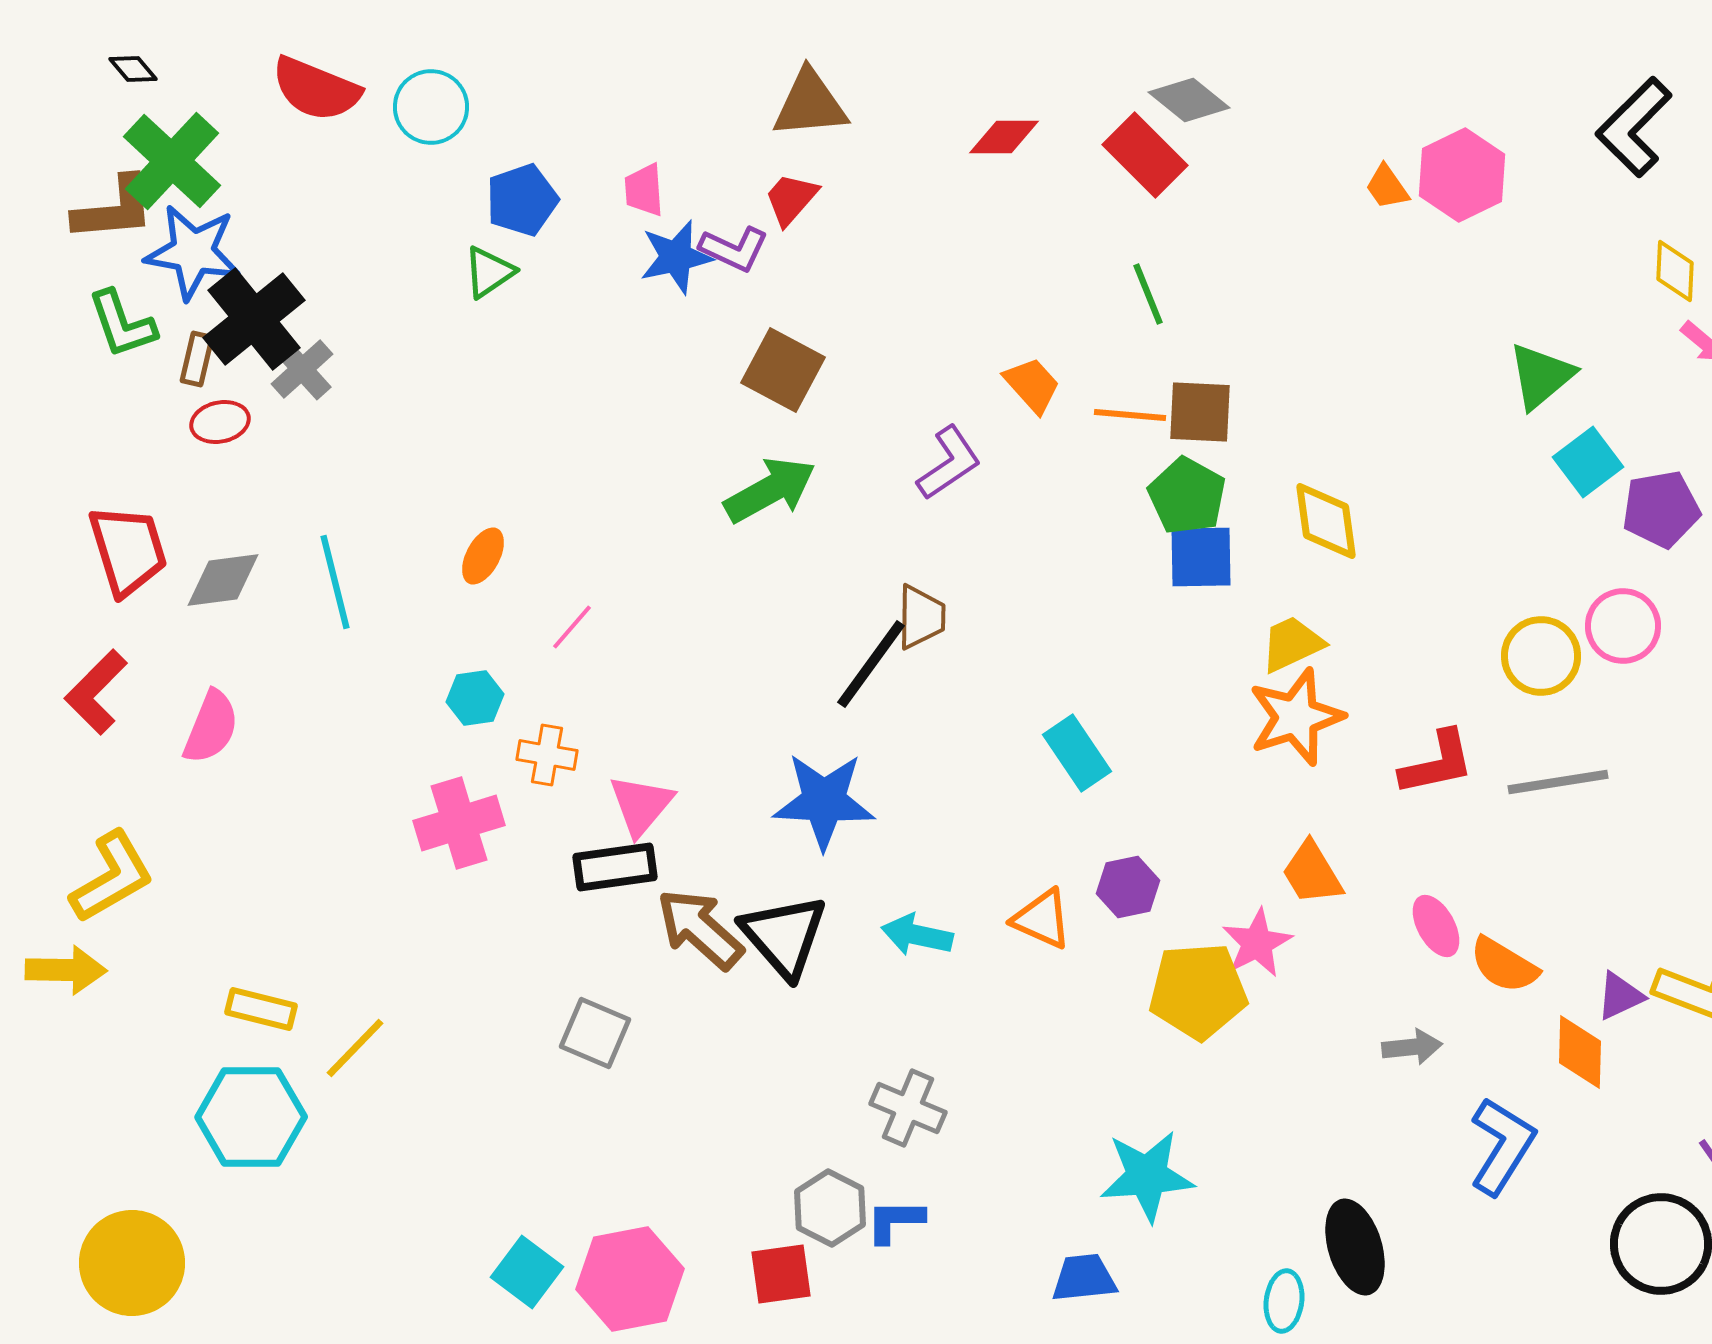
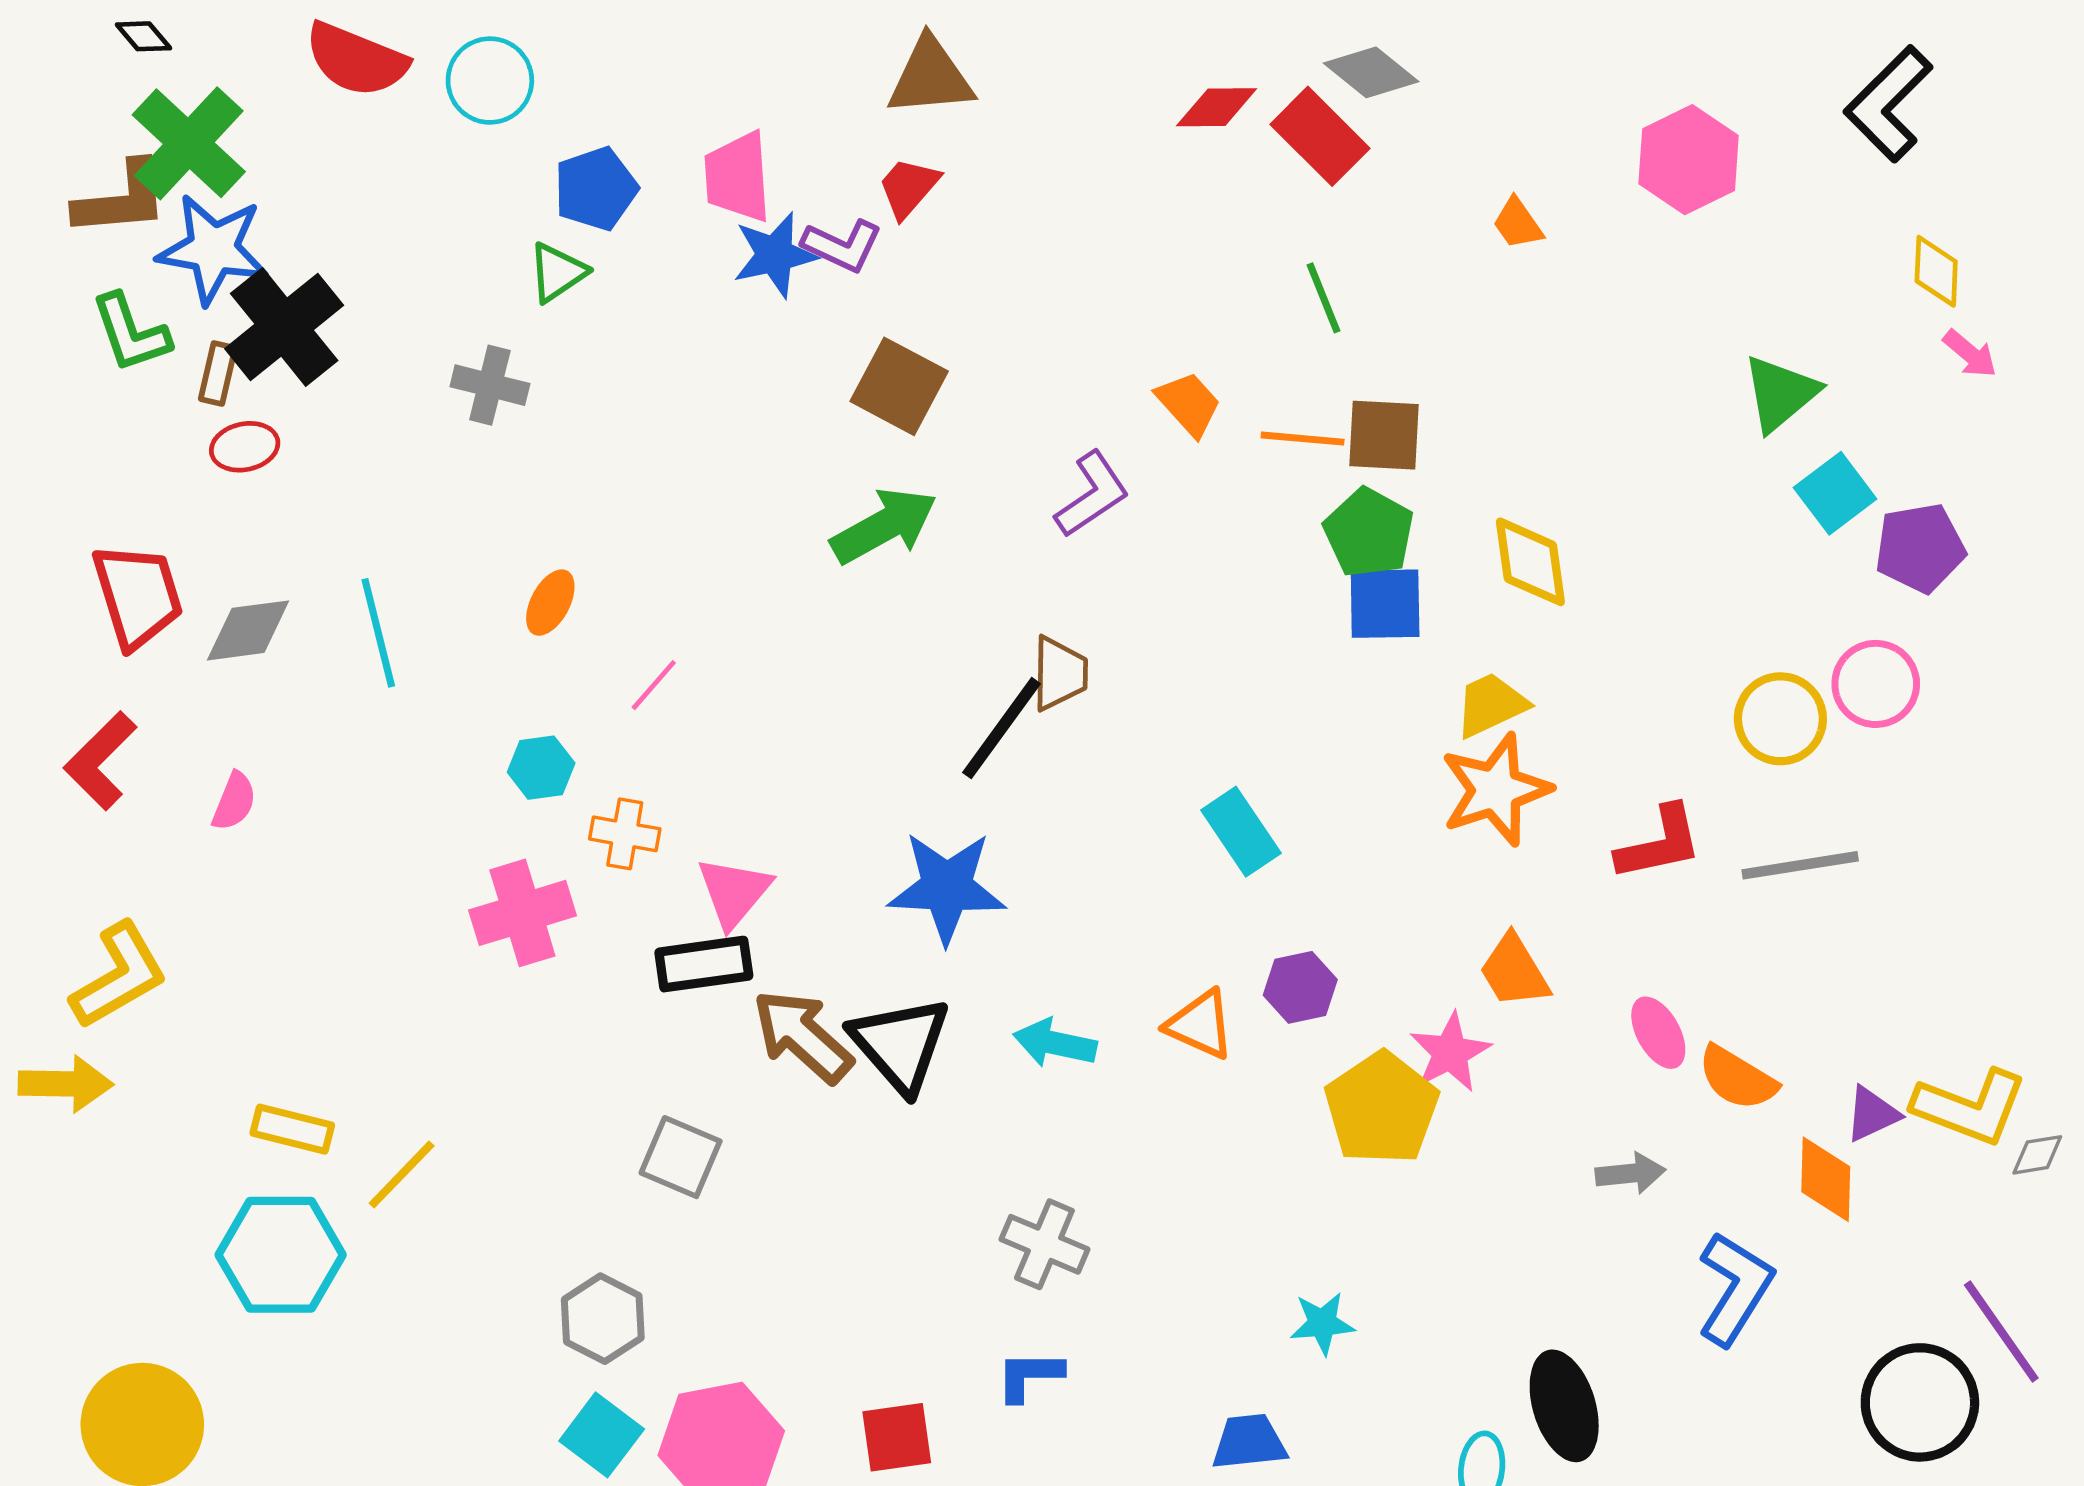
red diamond: (1004, 137) -> (1217, 107), moved
orange trapezoid: (1387, 187) -> (1518, 224), moved
pink trapezoid: (644, 190) -> (738, 177), size x1.5
gray cross: (302, 369) -> (490, 385), moved, turned -34
pink semicircle: (211, 727) -> (234, 801), size x0.7
yellow pentagon: (1198, 991) -> (1382, 1108), turned -30
cyan star: (1147, 1176) -> (1322, 1323), size x0.6
gray hexagon: (830, 1208) -> (603, 1319), moved

